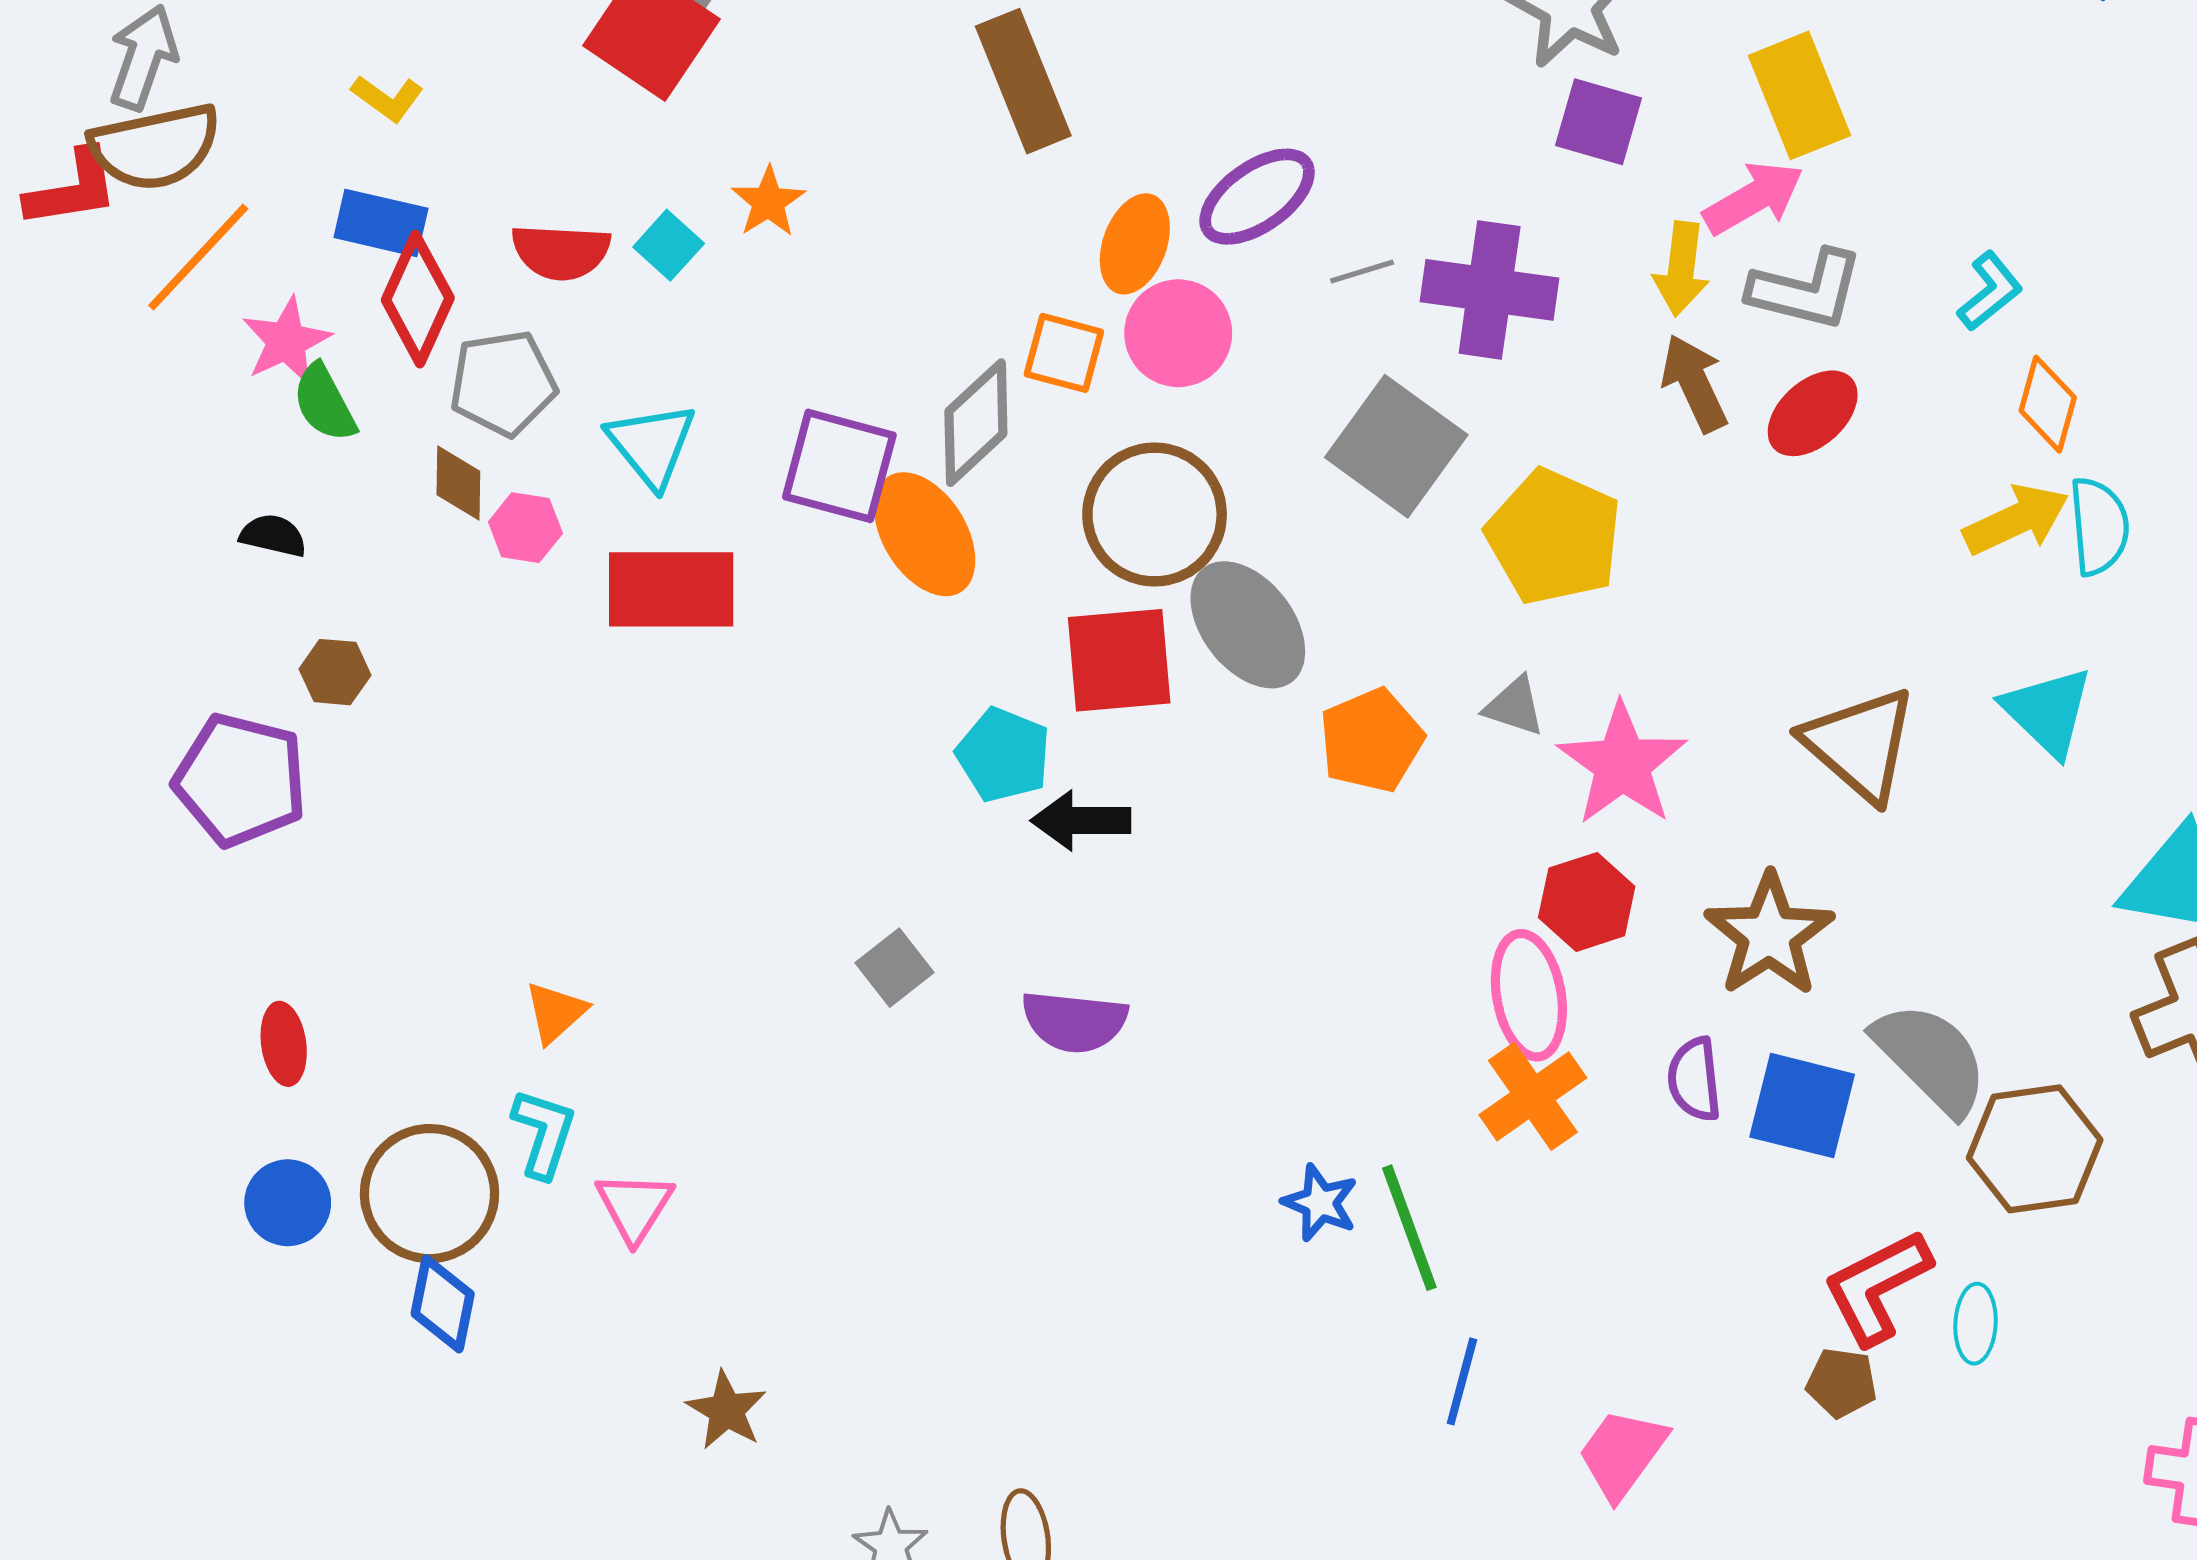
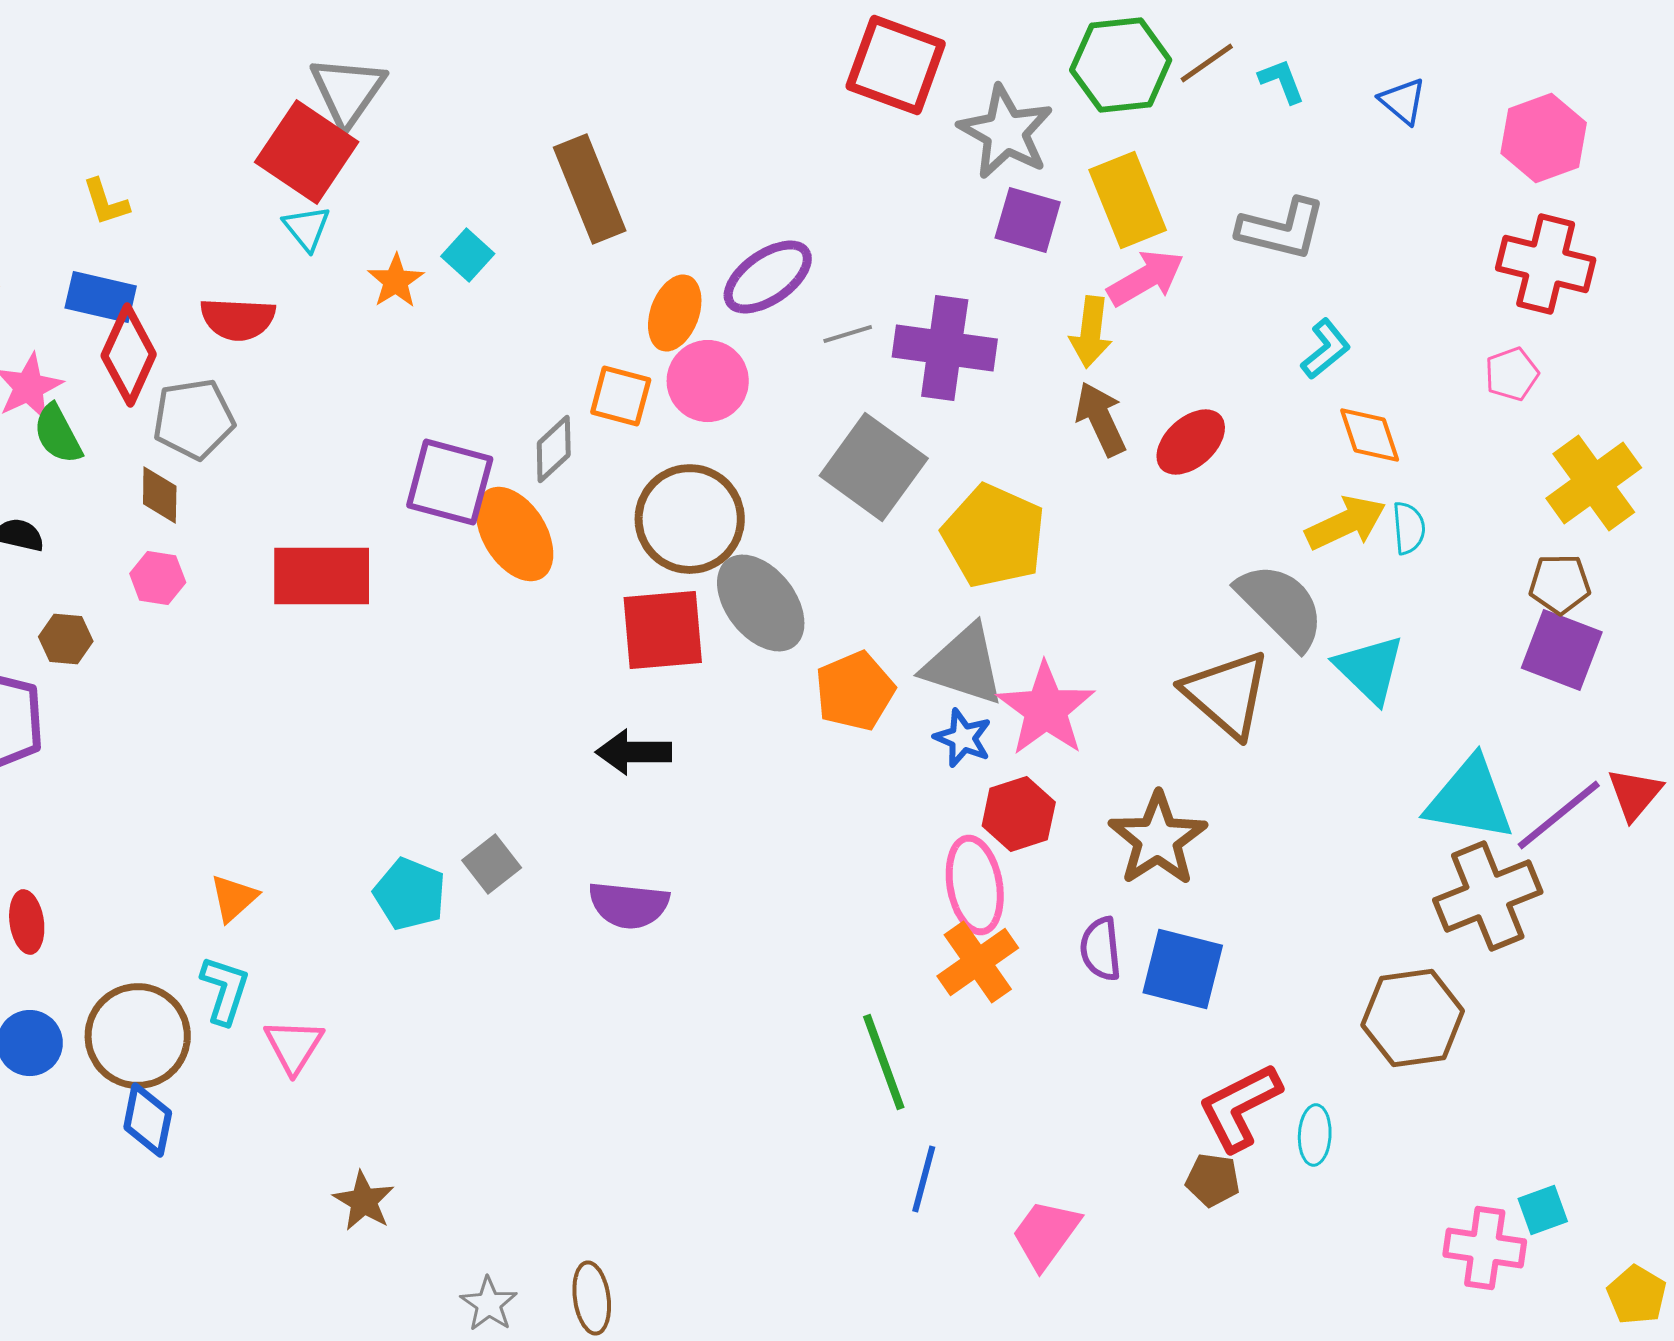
yellow rectangle: (1799, 95) -> (1128, 200), moved
yellow L-shape: (387, 98) -> (106, 202), turned 36
cyan square: (669, 245) -> (468, 255), moved
gray L-shape: (1806, 290) -> (1282, 229), moved
orange diamond: (2048, 404) -> (1370, 435), turned -34
gray diamond: (976, 423) -> (554, 449), size x0.7
cyan triangle: (651, 445) -> (307, 228), moved, size x0.7
cyan semicircle: (2099, 526) -> (1409, 528), size x0.7
pink hexagon: (525, 528) -> (158, 578), moved
gray triangle: (1514, 706) -> (964, 665), size x1.8
cyan pentagon: (1004, 755) -> (410, 894), moved
gray semicircle: (1931, 1058) -> (1281, 606), moved
brown hexagon: (2035, 1149) -> (1413, 1018), moved
blue star: (1320, 1203) -> (963, 738), moved

